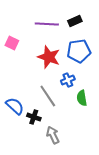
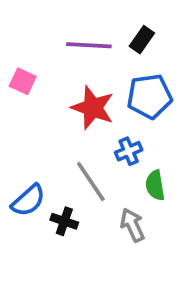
black rectangle: (75, 21) -> (142, 40), turned -32
blue semicircle: (15, 106) -> (28, 200), turned 96
gray arrow: (53, 135) -> (132, 225), moved

